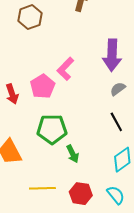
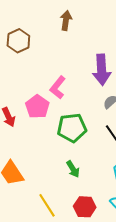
green pentagon: (52, 129) -> (72, 128), moved
yellow line: (42, 188) -> (47, 205), turned 65

